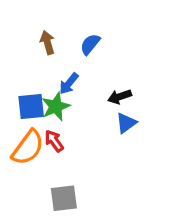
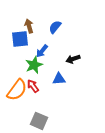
blue square: (31, 107) -> (20, 39), moved
blue triangle: (126, 123) -> (59, 79), moved, turned 32
gray square: (64, 198) -> (39, 121), turned 30

